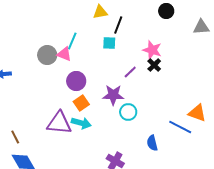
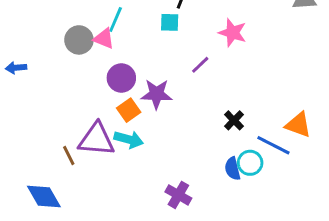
black cross: (154, 65) -> (234, 120), moved
purple star: (113, 95) -> (156, 94), moved
cyan circle: (128, 112) -> (250, 163), moved
brown line: (15, 137) -> (69, 155), moved

